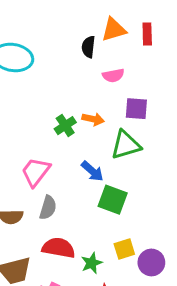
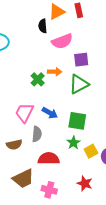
pink semicircle: (113, 75) -> (62, 41), size x1.5
blue arrow: (92, 171) -> (50, 113), moved
green star: (92, 263) -> (74, 143), moved

